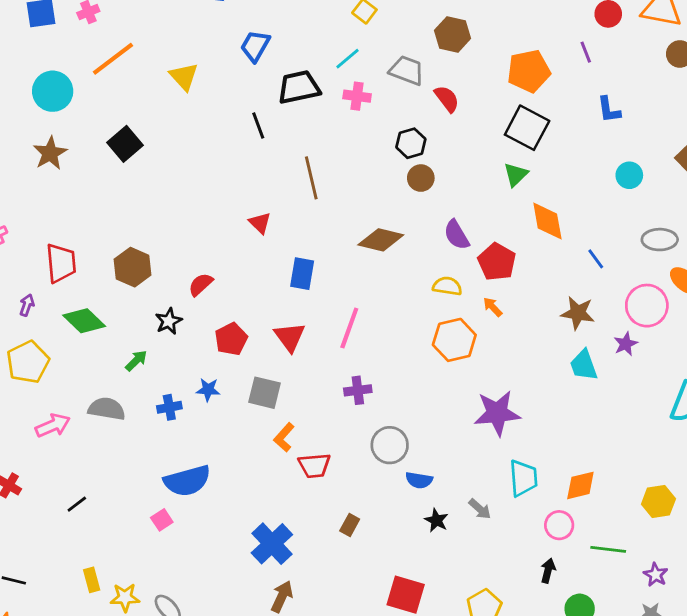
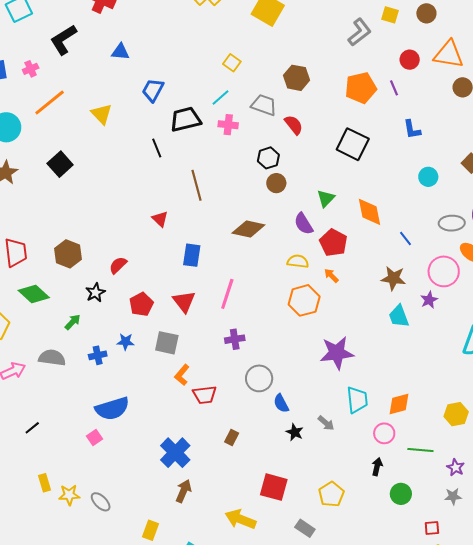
orange pentagon: (529, 71) -> (361, 88), moved
green triangle: (516, 175) -> (326, 198), moved
blue semicircle: (419, 480) -> (281, 403), turned 54

